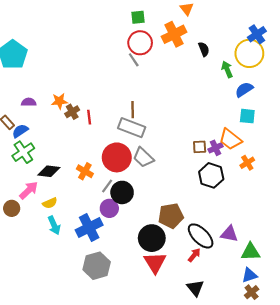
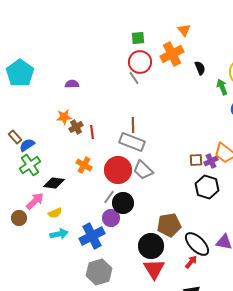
purple semicircle: (29, 102) -> (72, 84), moved
orange cross: (85, 171) -> (84, 165), moved
cyan arrow: (54, 225) -> (59, 234), turned -78

